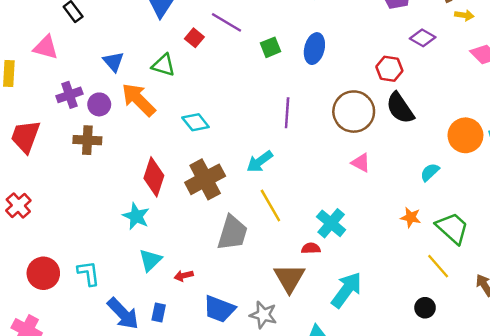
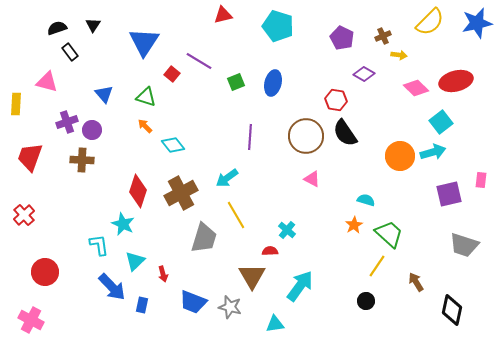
orange arrow: (138, 100) -> (145, 126), moved, size x0.5
cyan semicircle: (430, 172) -> (366, 200), moved, turned 60
orange star: (411, 217) -> (354, 225), turned 30
cyan cross: (331, 223) -> (287, 230), size x0.7
yellow line: (438, 266) -> (377, 266), turned 75
cyan L-shape: (89, 273) -> (99, 245), moved
red arrow: (184, 276) -> (163, 274), turned -91
blue arrow: (123, 314) -> (112, 287), moved

